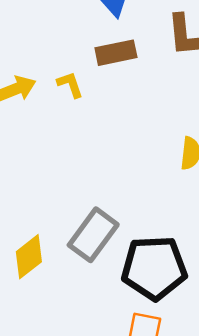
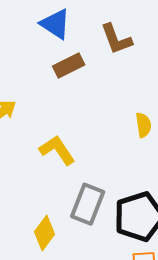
yellow L-shape: (70, 85) -> (57, 150), moved, size x1.6

